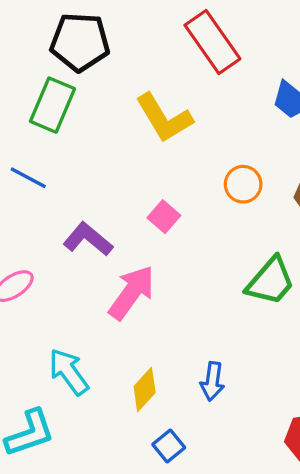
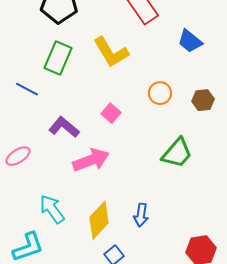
green rectangle: (52, 105) -> (58, 58), moved
pink arrow: (132, 292) -> (91, 160), turned 33
yellow diamond: (145, 389) -> (99, 220), size x1.4

